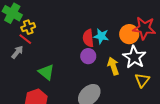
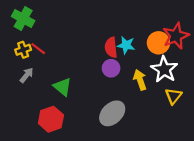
yellow cross: (28, 27) -> (23, 50), moved
red star: (144, 28) -> (176, 36), turned -30
gray arrow: (17, 52) -> (27, 75), moved

